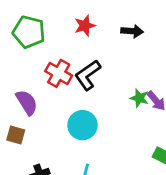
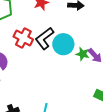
cyan circle: (82, 125) -> (63, 44), moved

